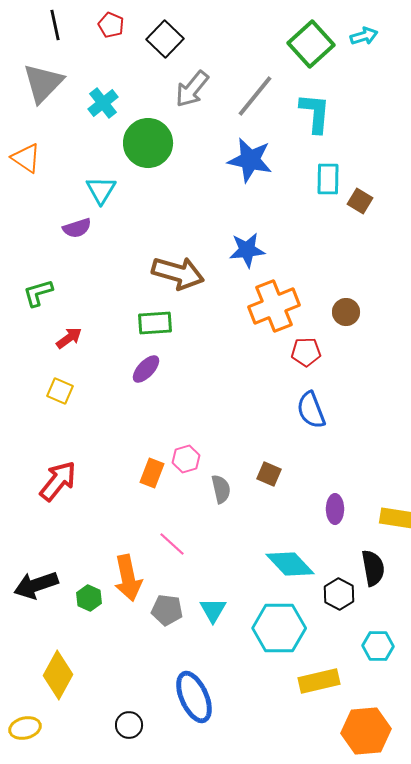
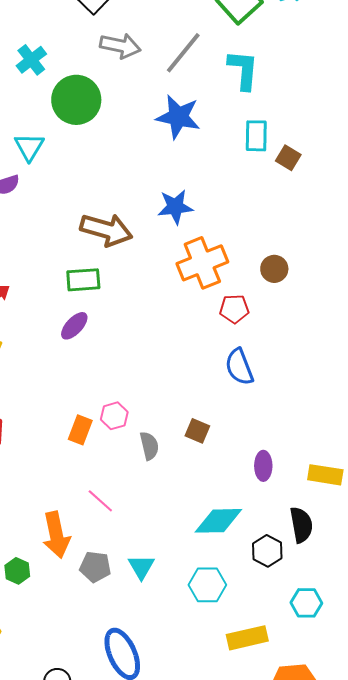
gray arrow: (192, 89) -> (120, 46), turned -117
cyan diamond: (290, 564) -> (218, 521), turned -48
green hexagon: (89, 598) -> (17, 571), moved
cyan hexagon: (279, 628) -> (207, 585), size x0.7

